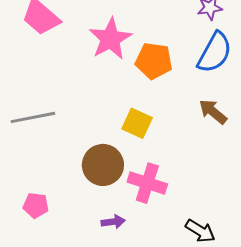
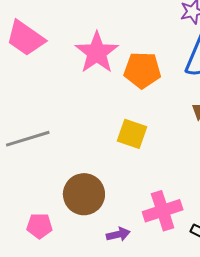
brown circle: (103, 165) -> (84, 194), moved
pink cross: (147, 183) -> (163, 211), moved, turned -30

